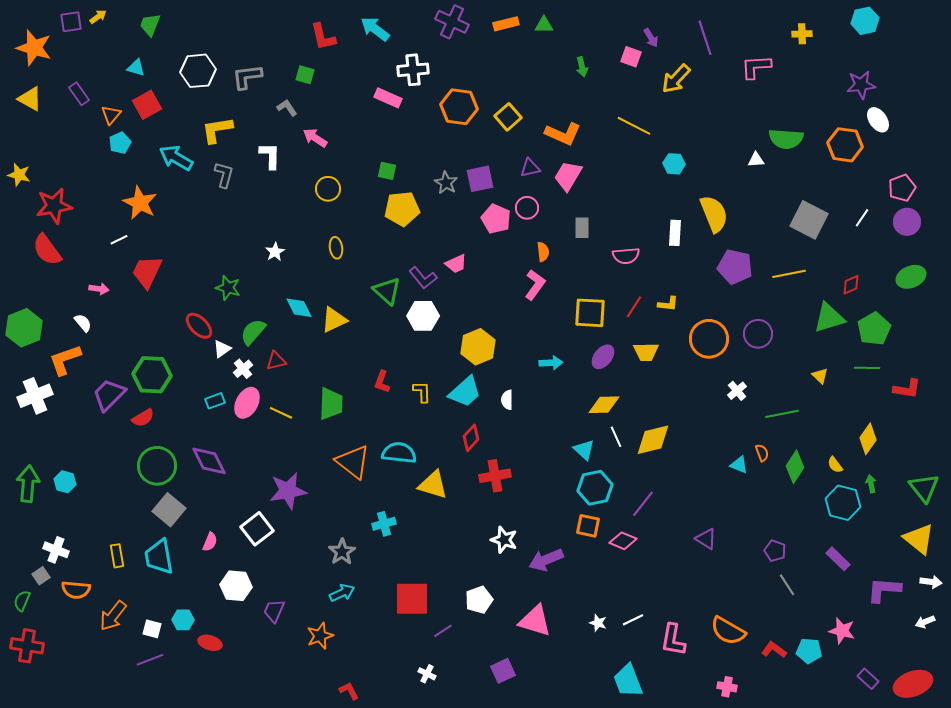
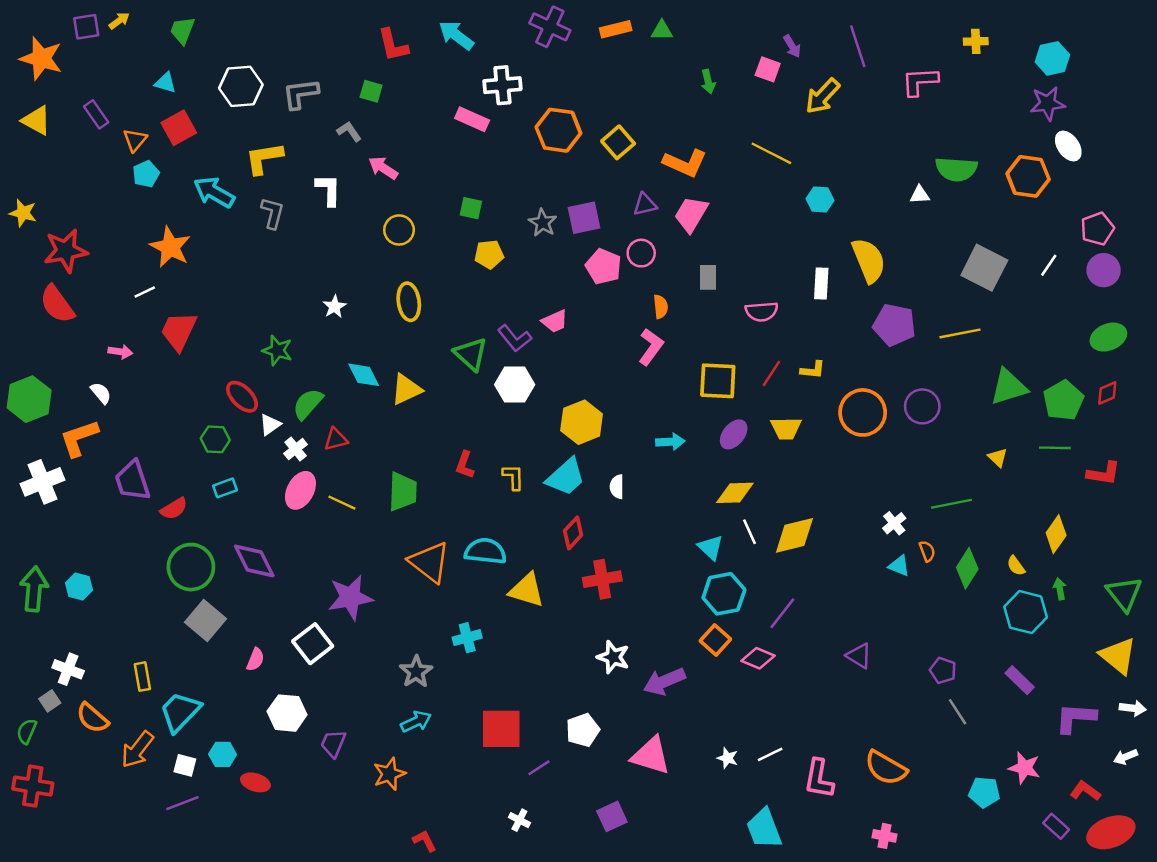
cyan hexagon: (865, 21) -> (1052, 58), moved
yellow pentagon: (402, 209) -> (489, 254), size x0.7
yellow ellipse: (336, 248) -> (409, 302), size x1.4
red diamond: (851, 285) -> (1107, 393), moved
green hexagon: (152, 375) -> (215, 439), moved, size x0.6
white cross: (737, 391) -> (894, 523), moved
purple trapezoid: (109, 395) -> (133, 481), turned -63
cyan rectangle: (215, 401) -> (225, 488), moved
orange square: (588, 526) -> (715, 640), turned 30
cyan trapezoid: (159, 557) -> (180, 712), moved, turned 54
orange semicircle: (76, 590) -> (92, 718), turned 36
red L-shape: (774, 650) -> (1085, 791), moved

